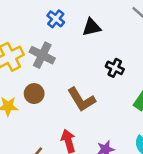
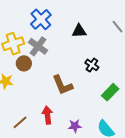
blue cross: (56, 19) -> (41, 19), moved, size x1.5
brown circle: (34, 94) -> (24, 63), moved

